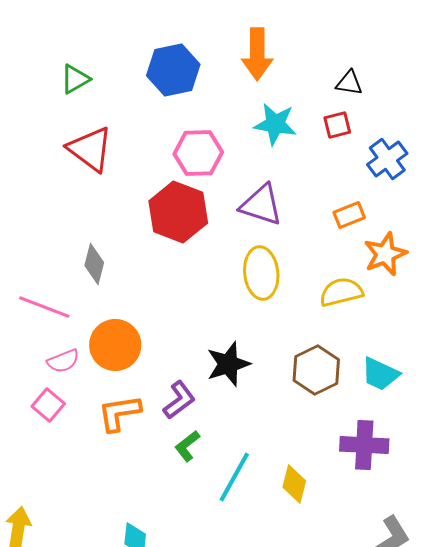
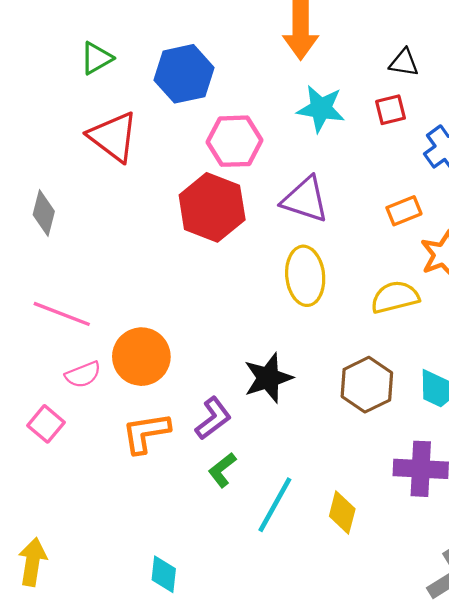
blue hexagon: (173, 70) -> (184, 74), moved
gray diamond: (94, 264) -> (44, 213), moved
pink square: (48, 405) -> (46, 424), moved

